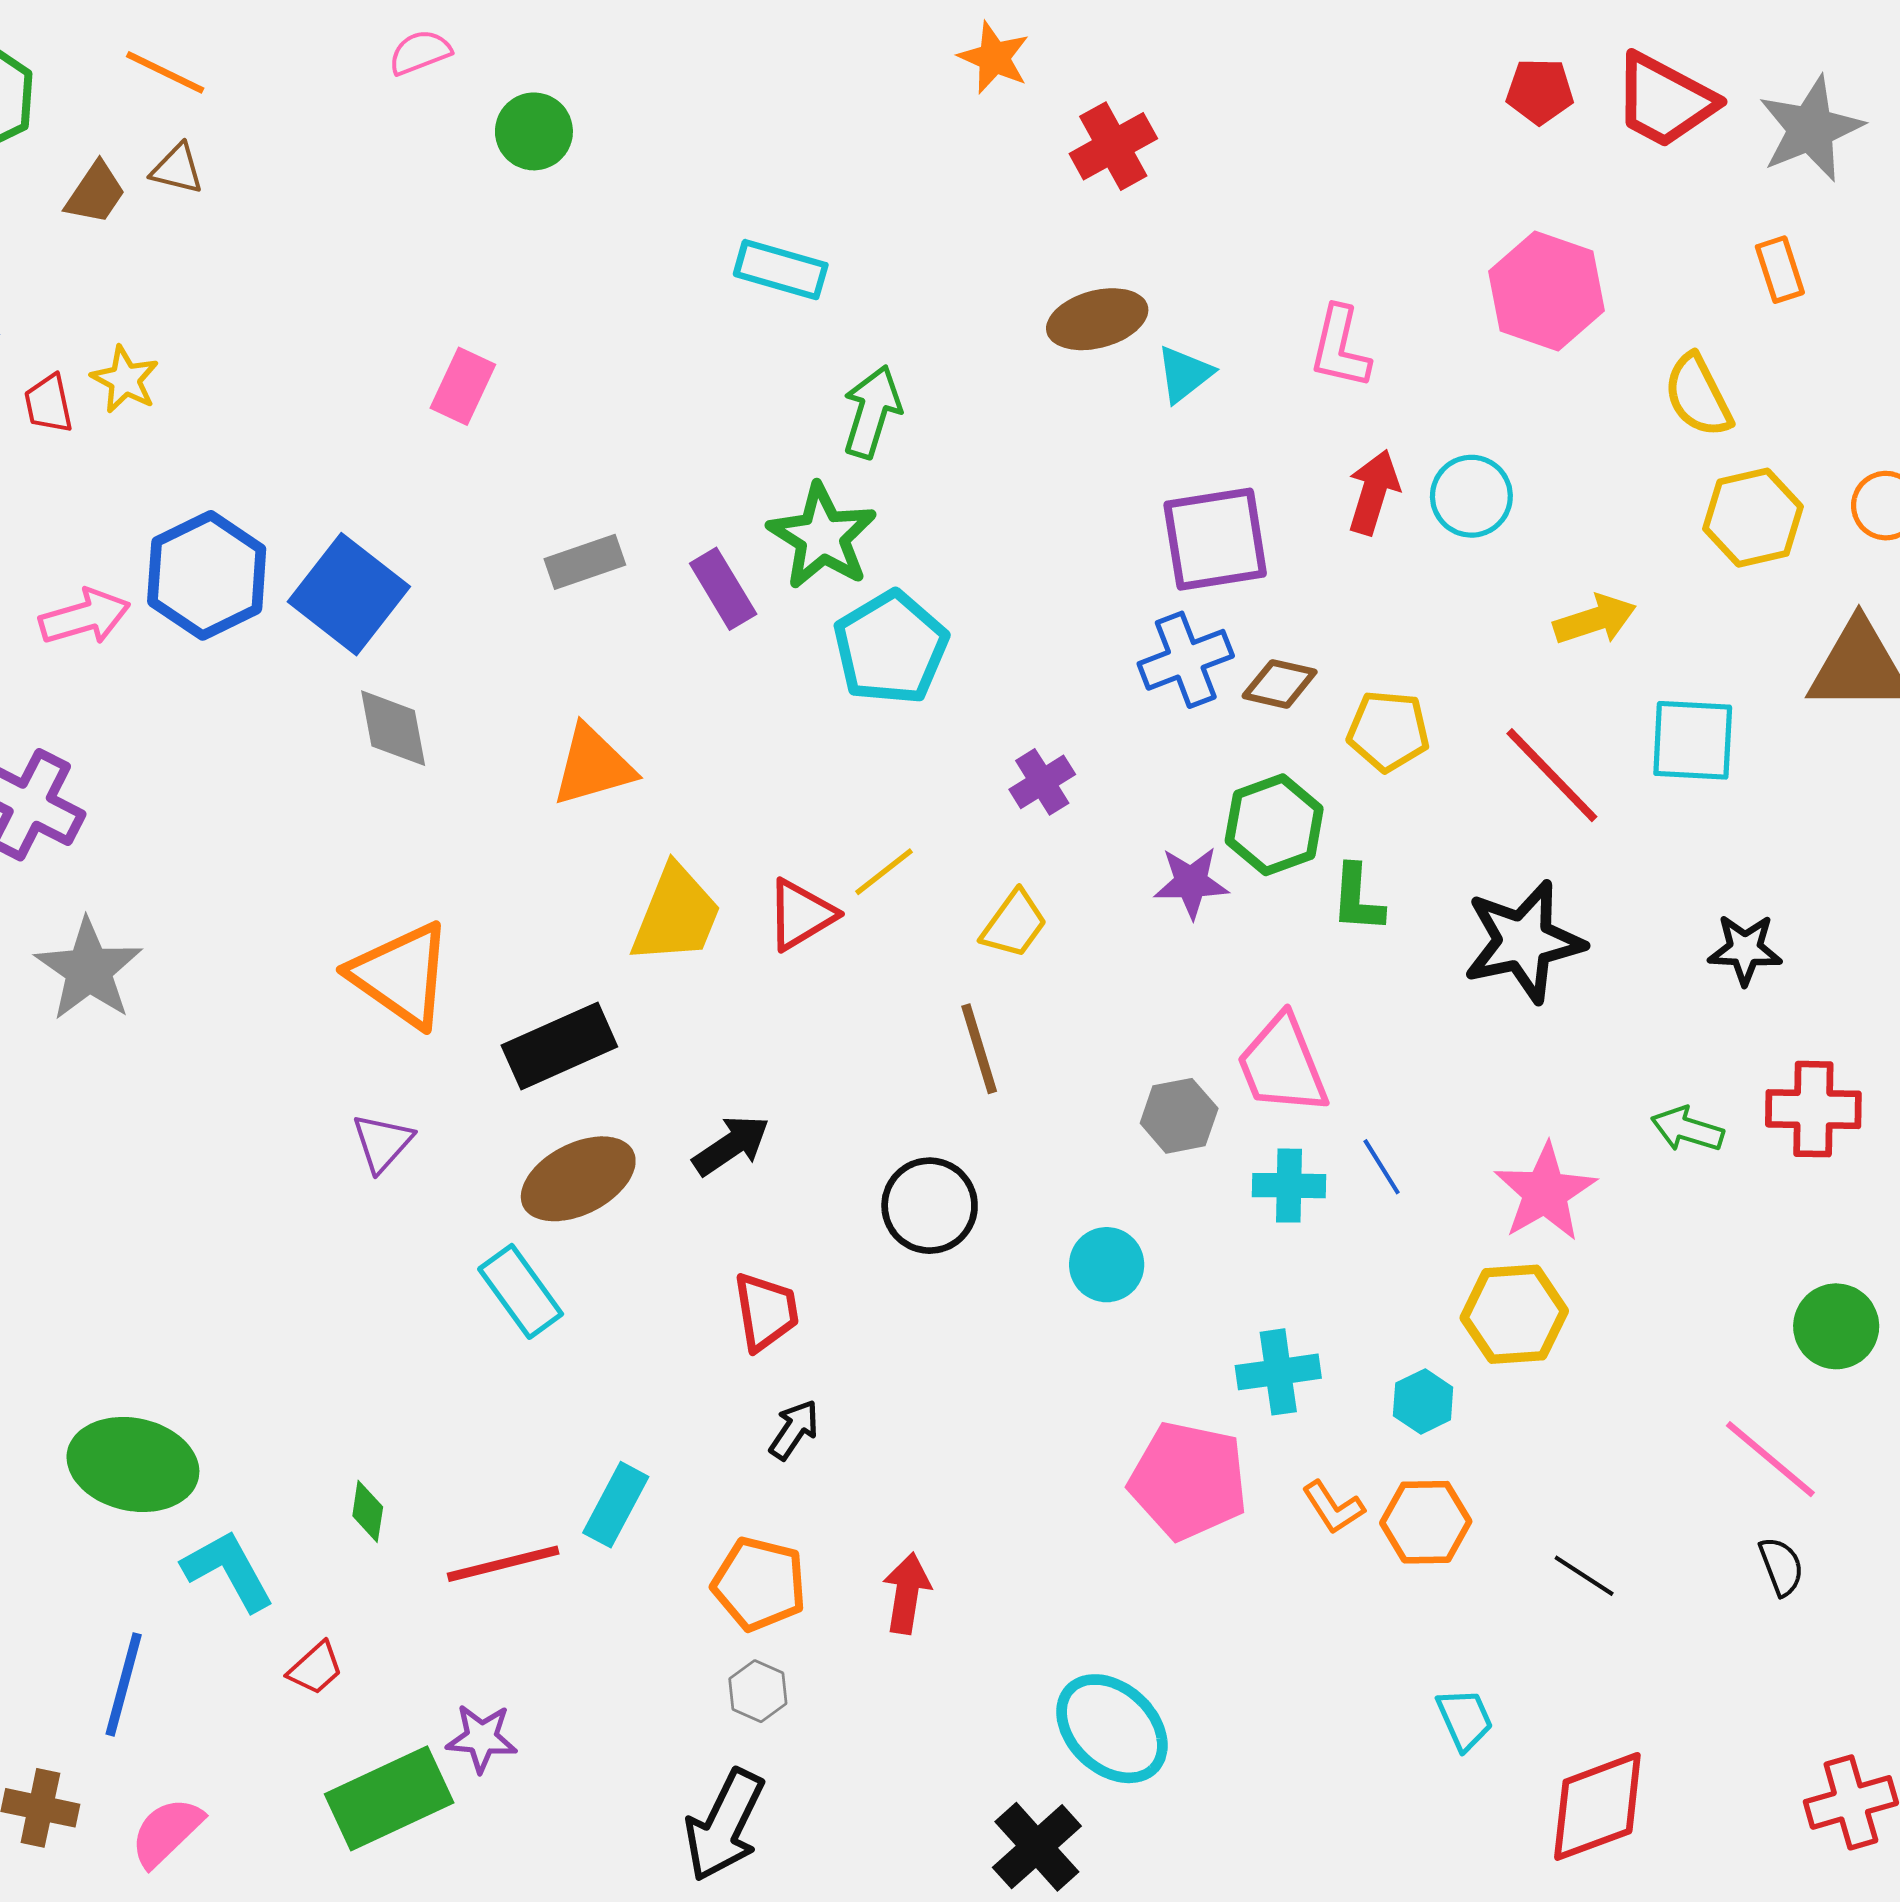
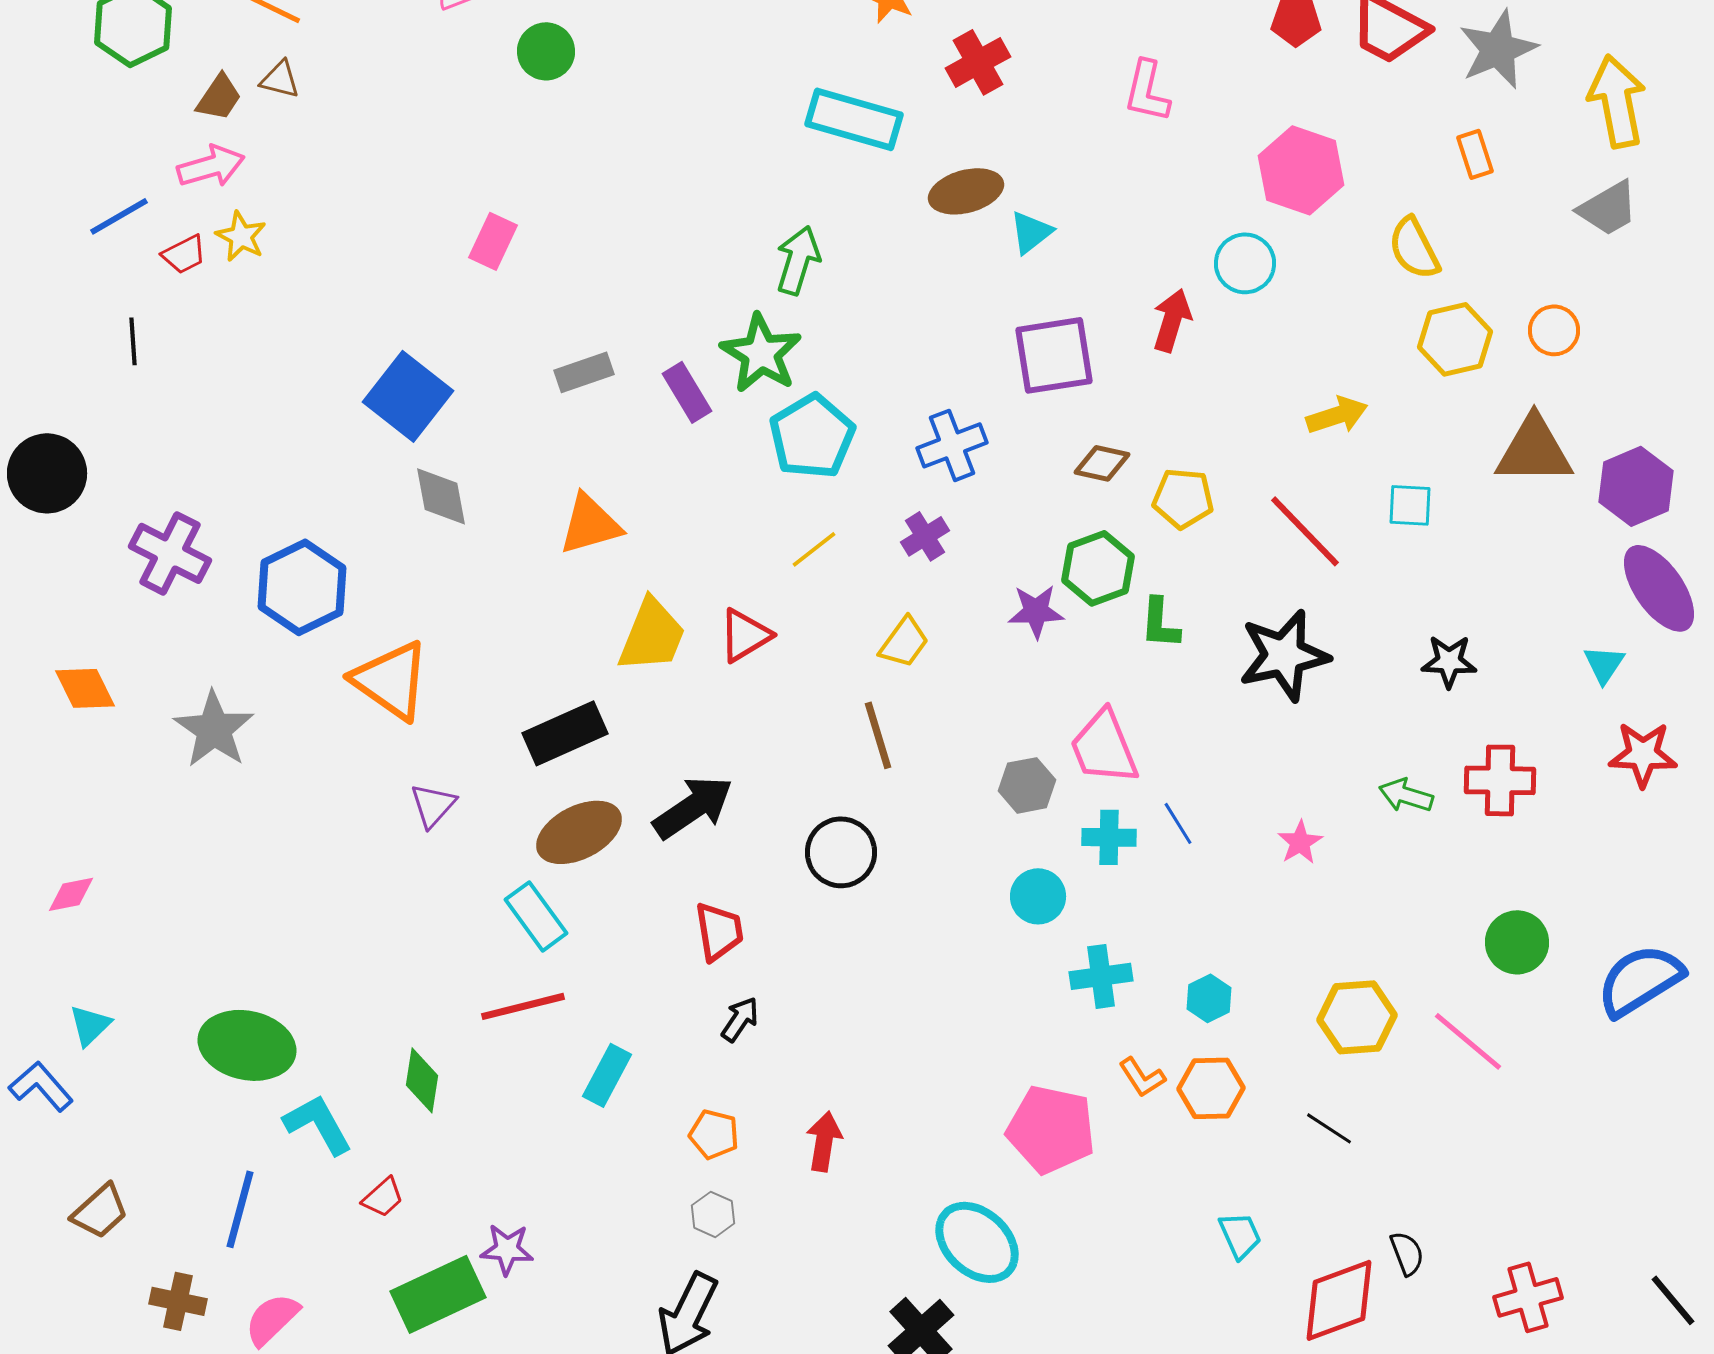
cyan rectangle: (781, 270) -> (854, 119), moved, size x1.4
pink L-shape: (1340, 347) -> (1147, 91), moved
red trapezoid: (48, 404) -> (184, 254), turned -105
cyan circle: (1471, 496) -> (1245, 263), moved
blue hexagon: (207, 575) -> (302, 587), moved
pink arrow: (85, 617) -> (211, 166), moved
blue cross: (1186, 660) -> (952, 445), moved
cyan square: (1693, 740) -> (1410, 505), size x0.7
yellow line: (884, 872) -> (814, 549), moved
gray star: (89, 970) -> (214, 729), moved
orange triangle: (401, 975) -> (391, 680), moved
black arrow: (731, 1145) -> (693, 807), size x1.4
pink star: (1545, 1192) -> (1300, 842), size x0.6
cyan circle: (1107, 1265) -> (1038, 896), moved
yellow hexagon: (1514, 1314) -> (1357, 1017), moved
pink pentagon: (1188, 1481) -> (1051, 1129), moved
green diamond: (368, 1511) -> (422, 1080), size x1.4
red line: (503, 1564) -> (523, 1006), moved
black semicircle: (1781, 1566) -> (1407, 1253), moved
orange pentagon: (759, 1584) -> (714, 1134), size x0.7

